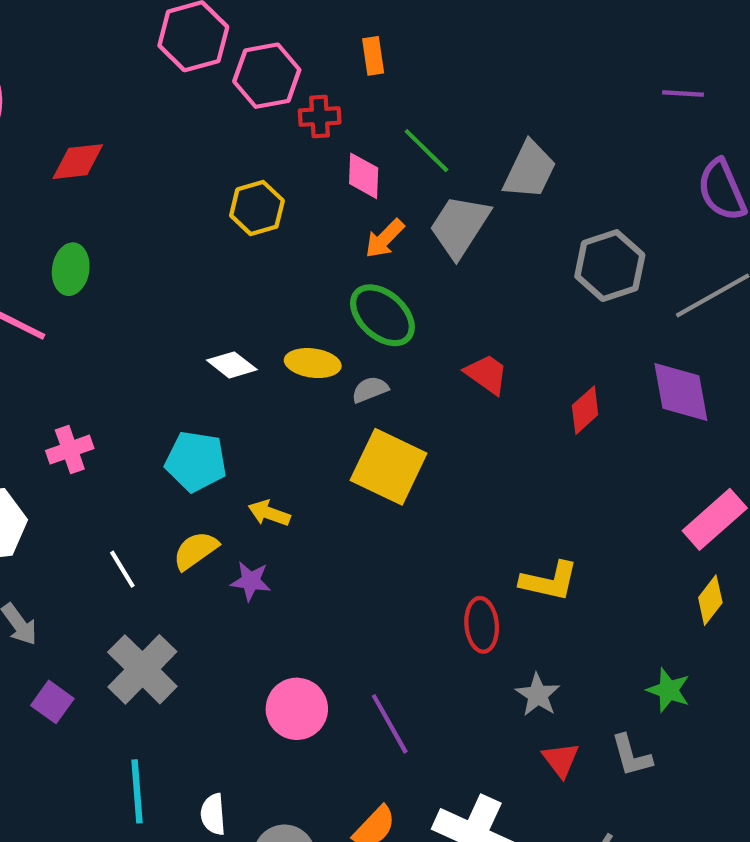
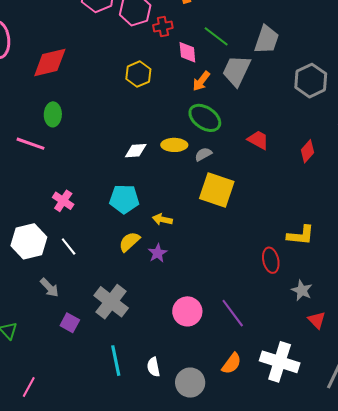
red diamond: (78, 162) -> (50, 62), size x1.4
white diamond: (232, 365) -> (136, 151), turned -35
pink cross: (70, 450) -> (63, 201), turned -30
white line: (122, 569) -> (69, 247), moved
purple star: (251, 581) -> (158, 253), turned -30

